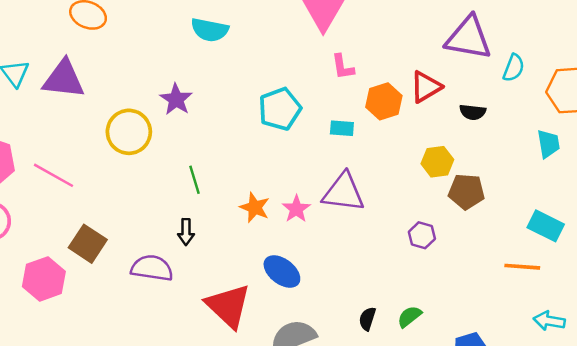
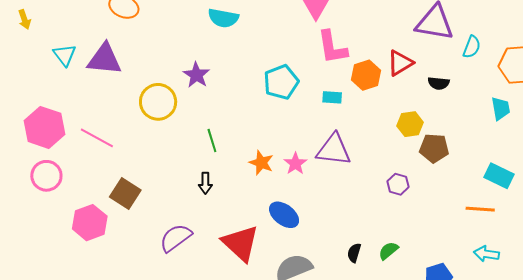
pink L-shape: (343, 67) -> (332, 47), size x1.6
purple semicircle: (152, 268) -> (176, 238), moved, turned -44
cyan arrow: (549, 321) -> (486, 254), moved

